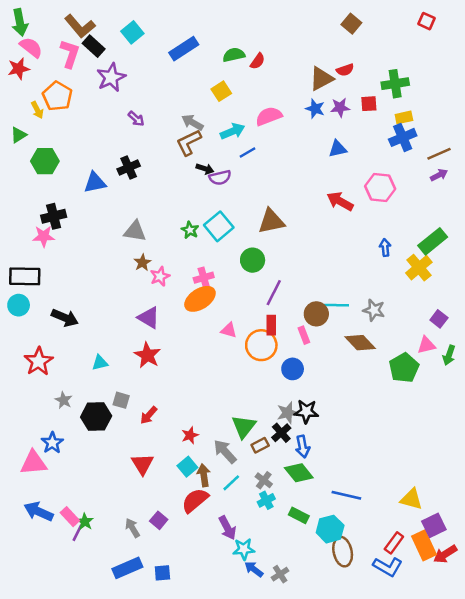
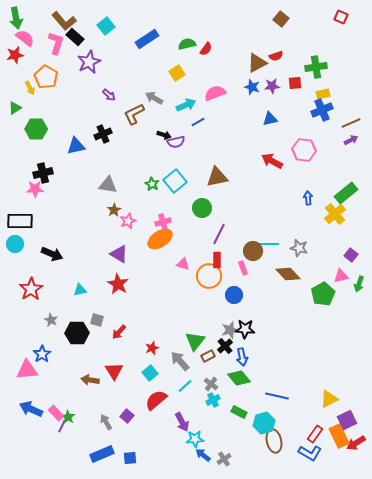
brown L-shape: (189, 142) -> (134, 114), moved
brown arrow: (204, 475) -> (90, 380), moved, turned -72
yellow triangle: (411, 499) -> (329, 399), turned -42

